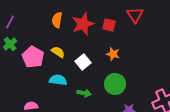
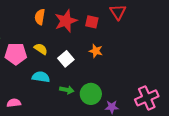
pink pentagon: (33, 57) -> (16, 54), turned -30
green circle: (115, 84) -> (91, 94), moved

